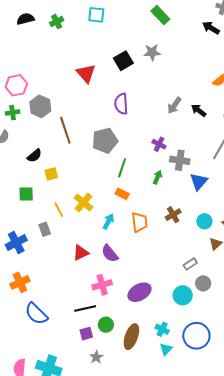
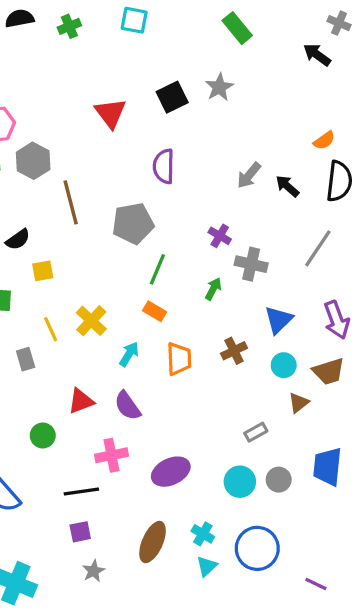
gray star: (152, 52) -> (219, 87), turned -30
blue triangle: (199, 182) -> (279, 320), moved
gray circle: (203, 283) -> (279, 480), moved
green circle: (106, 325) -> (43, 435), moved

